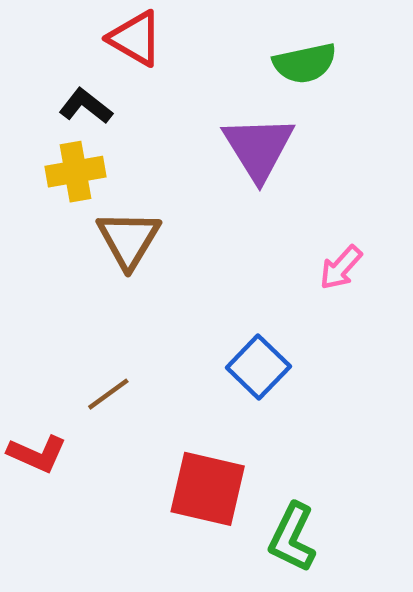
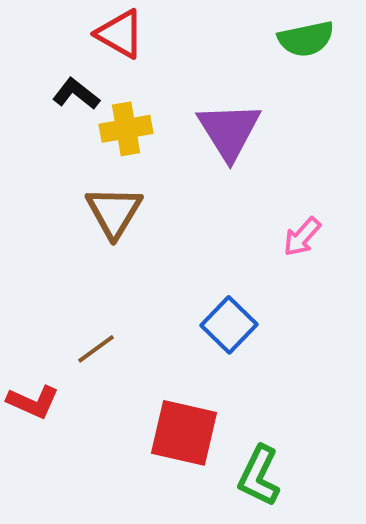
green semicircle: (305, 63) -> (306, 39), moved
yellow cross: (76, 172) -> (126, 129), moved

